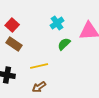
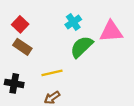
green semicircle: (64, 44) -> (82, 47), size x1.5

